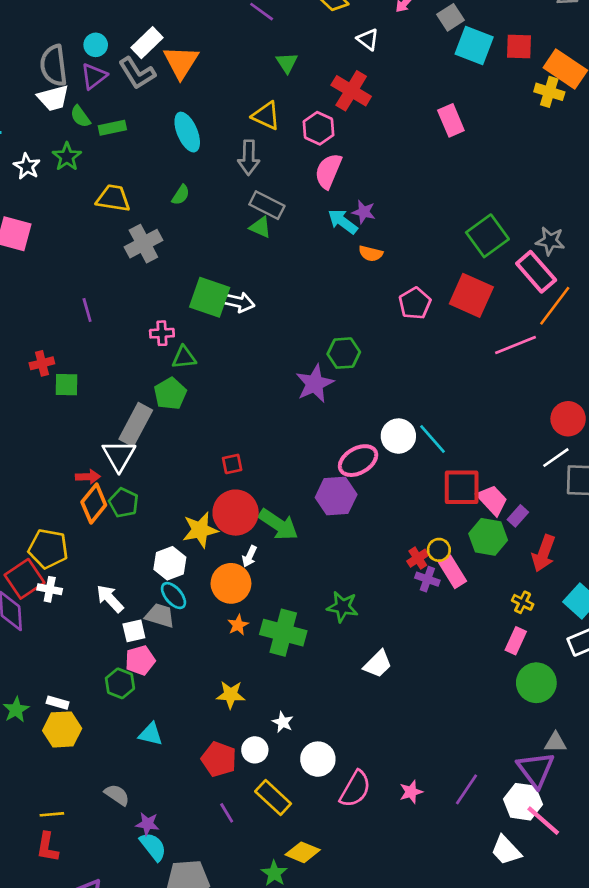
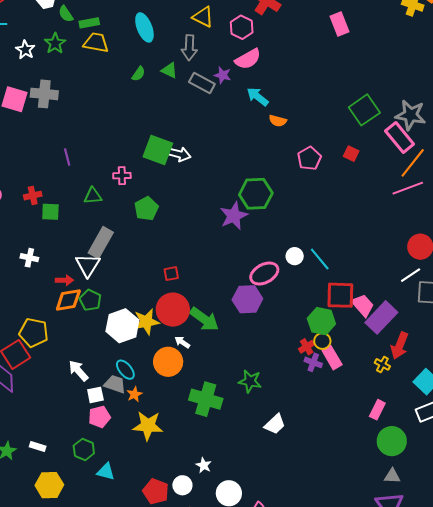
pink semicircle: (328, 171) -> (248, 59), turned -144
yellow trapezoid: (113, 198) -> (96, 43), moved
purple star: (364, 212) -> (223, 75), moved
green triangle: (260, 227) -> (169, 70), moved
gray star: (550, 241) -> (411, 115), size x1.4
gray cross: (143, 244) -> (44, 94), moved, turned 32
red square: (471, 295) -> (351, 154), size x0.5
pink line: (515, 345) -> (408, 188), moved
green hexagon: (344, 353) -> (256, 194), size x1.4
green triangle: (184, 357) -> (93, 196), moved
green pentagon: (170, 394) -> (146, 209), moved
white circle: (398, 436) -> (295, 256), size x0.7
orange diamond: (94, 503) -> (68, 300), turned 40
purple rectangle: (518, 516) -> (381, 317), size x2.0
green hexagon: (488, 537) -> (321, 321), moved
white arrow: (249, 556) -> (182, 342), turned 98
white hexagon: (170, 563) -> (122, 326), moved, size x1.4
white cross: (50, 589) -> (29, 258), moved
yellow cross: (523, 602) -> (382, 364), moved
orange star: (238, 625) -> (134, 394), moved
green hexagon: (120, 683) -> (84, 450), moved
yellow star: (231, 695) -> (148, 426), moved, size x1.4
yellow hexagon: (62, 729) -> (49, 485), moved
gray triangle: (555, 742) -> (392, 476), moved

